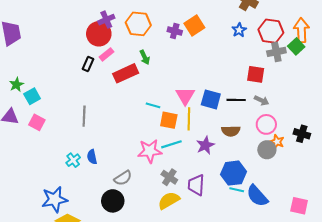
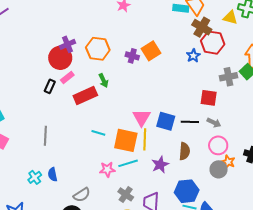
red hexagon: (271, 31) -> (213, 43), moved
cyan line: (153, 105) -> (98, 133), moved
orange square: (169, 120) -> (126, 140), size x1.4
brown semicircle: (231, 131) -> (184, 151), turned -84
pink star: (150, 151) -> (107, 169), size x0.7

